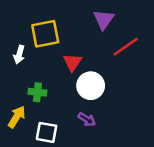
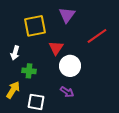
purple triangle: (104, 19) -> (67, 15), moved
white arrow: (19, 55) -> (15, 53), moved

